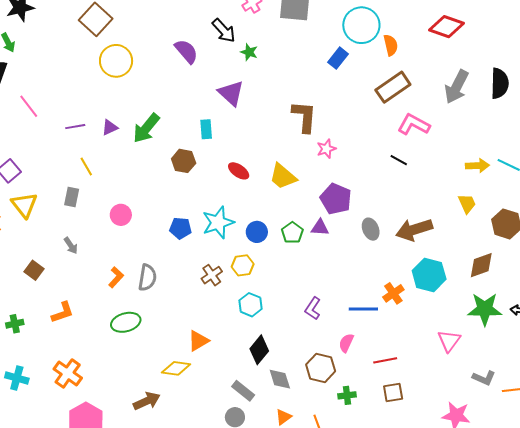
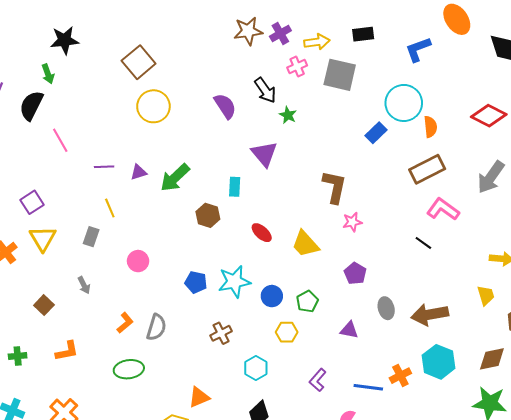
purple pentagon: (336, 199) -> (355, 273), size x0.7
purple triangle: (320, 228) -> (349, 330), moved
yellow hexagon: (243, 265) -> (287, 332), moved

